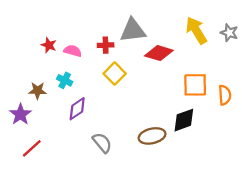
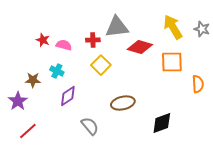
orange square: (195, 85) -> (172, 62), moved
black diamond: (184, 120) -> (162, 123), moved
brown ellipse: (152, 136) -> (123, 103), moved

